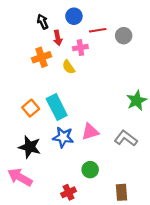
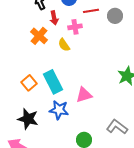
orange cross: (42, 57) -> (39, 36), turned -30
pink triangle: (90, 132) -> (84, 95), moved
gray L-shape: (126, 138) -> (117, 127), moved

